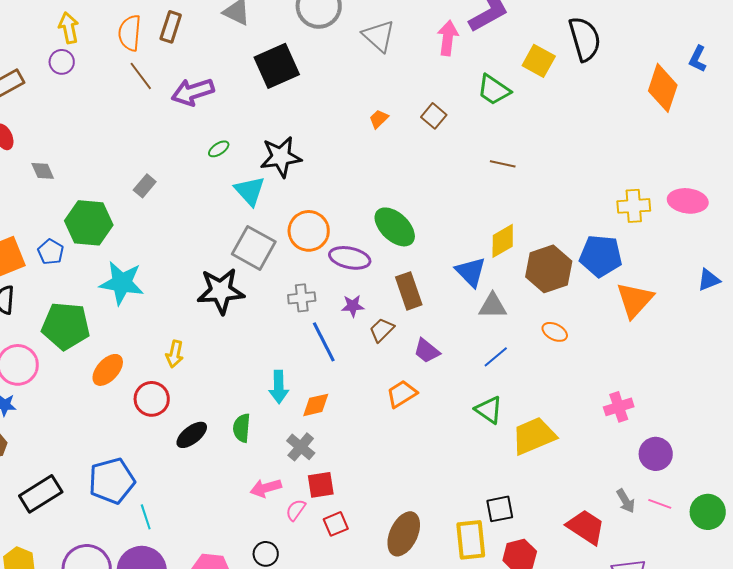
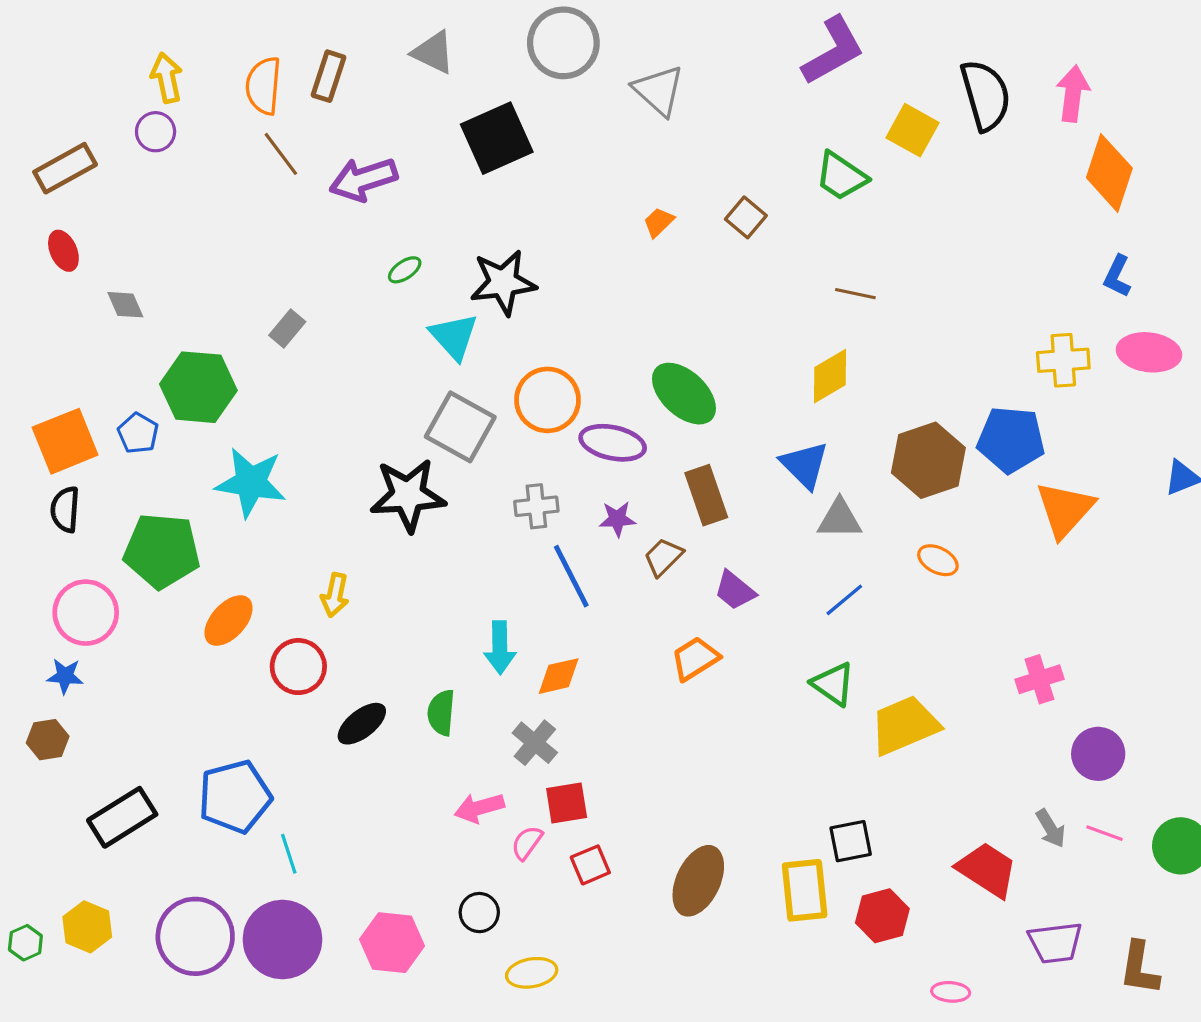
pink arrow: (448, 38) -> (1073, 94), moved
blue L-shape: (698, 59) -> (1117, 276), moved
yellow diamond: (503, 241) -> (830, 376), moved

